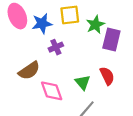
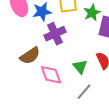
purple cross: (56, 47) -> (55, 34), size x1.5

